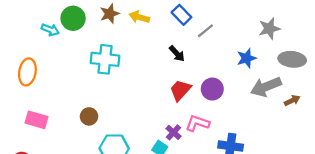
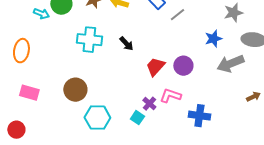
black arrow: (177, 54) -> (126, 44), moved
brown arrow: (292, 100) -> (253, 97), moved
brown circle: (89, 116) -> (75, 90), size x1.5

